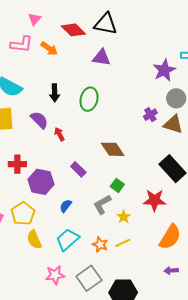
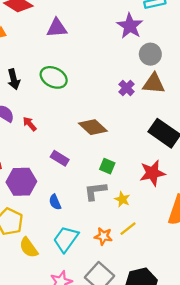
green ellipse: (89, 99) -> (54, 77), turned -65
purple cross: (150, 115) -> (127, 88), moved
gray L-shape: (102, 204) -> (95, 191), turned 35
blue semicircle: (66, 206) -> (55, 202), turned -48

